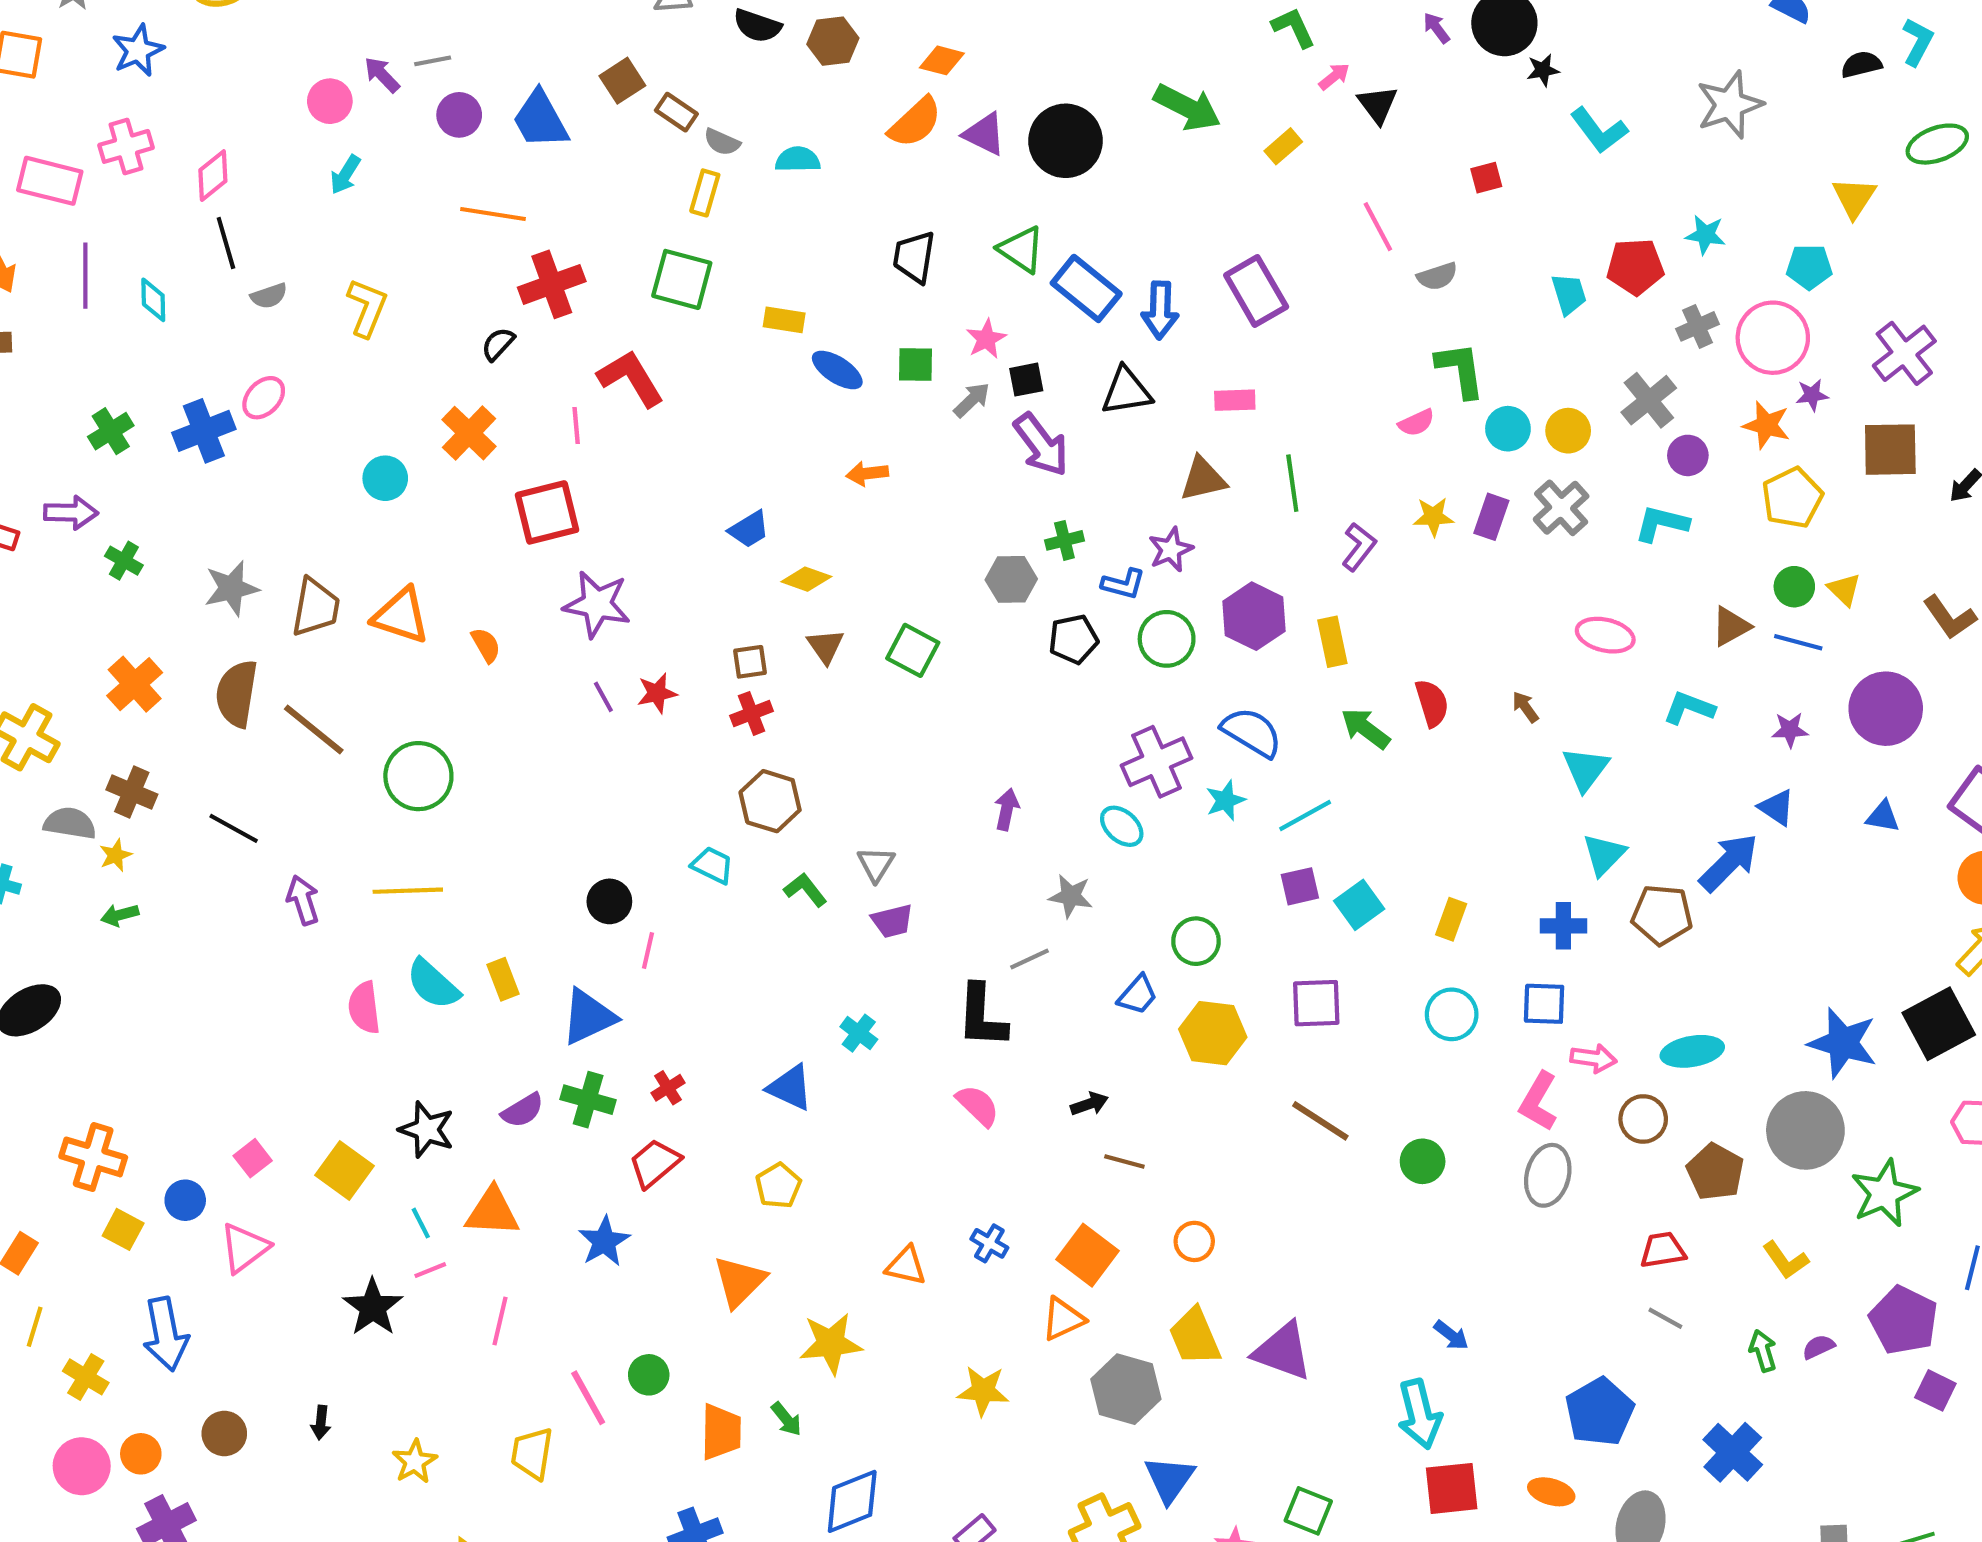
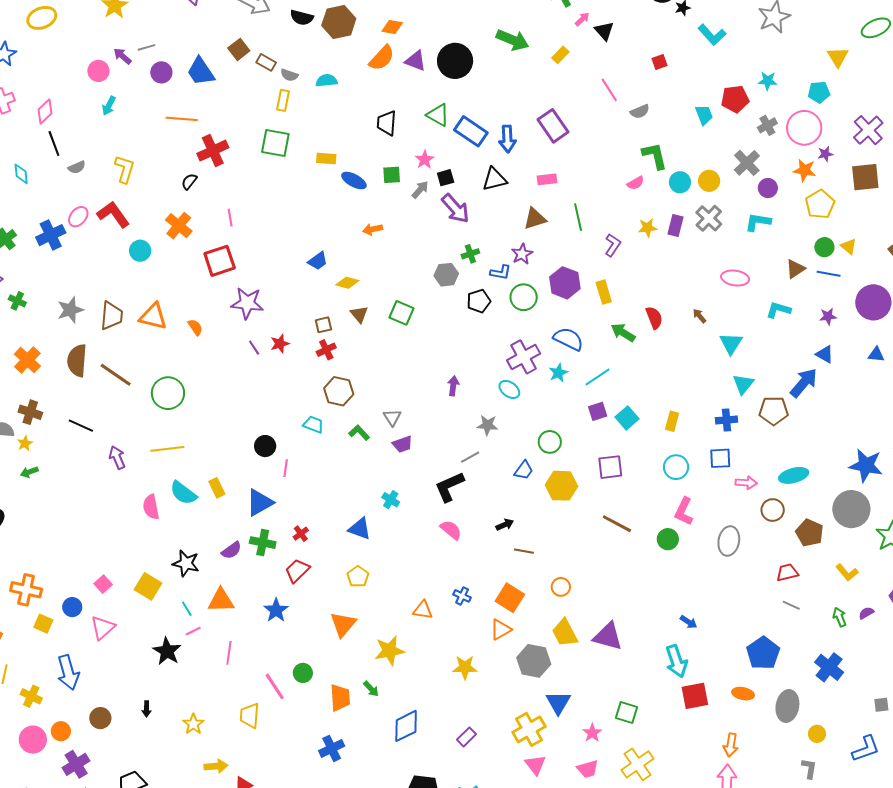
brown hexagon: (833, 41) -> (339, 22), size x1.4
red L-shape: (631, 378) -> (113, 214), moved
black L-shape: (982, 1016) -> (449, 487), turned 68
pink L-shape: (1538, 1101) -> (684, 511), moved

